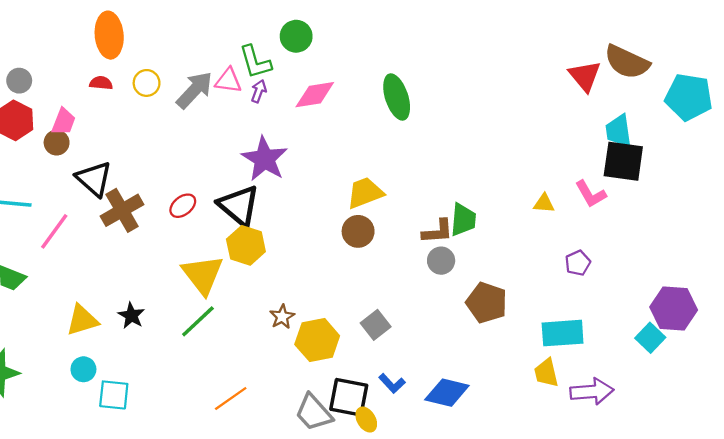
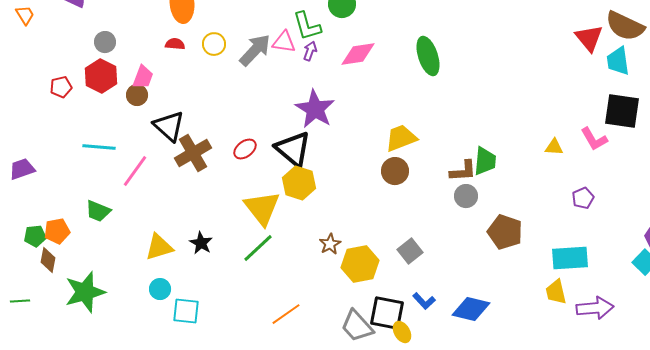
cyan trapezoid: (619, 131) -> (618, 61), moved

